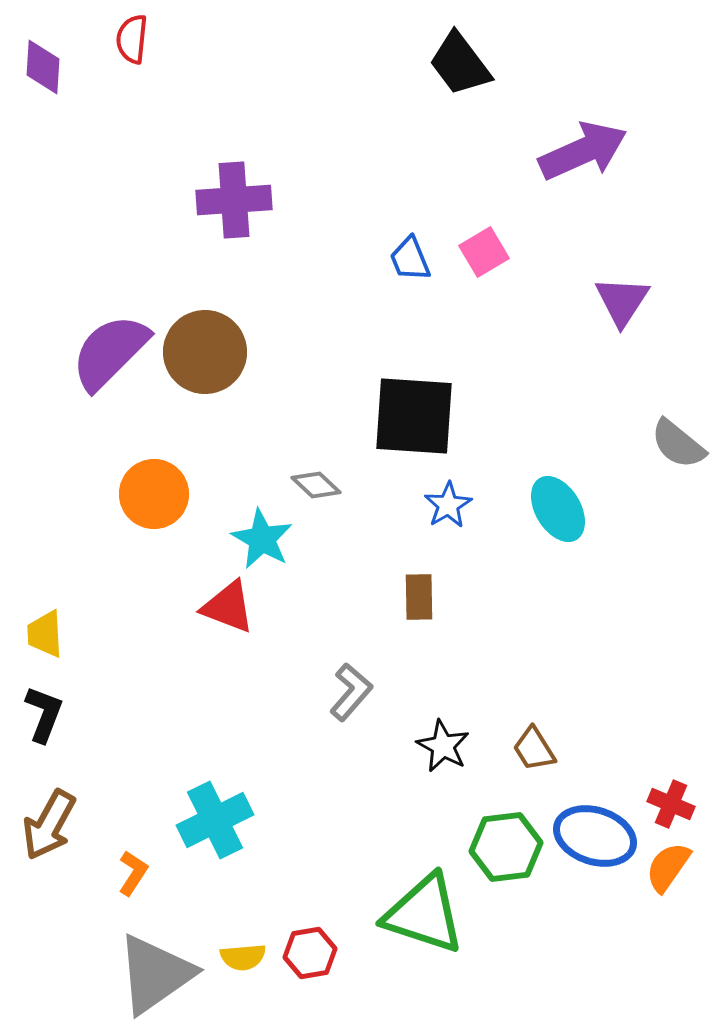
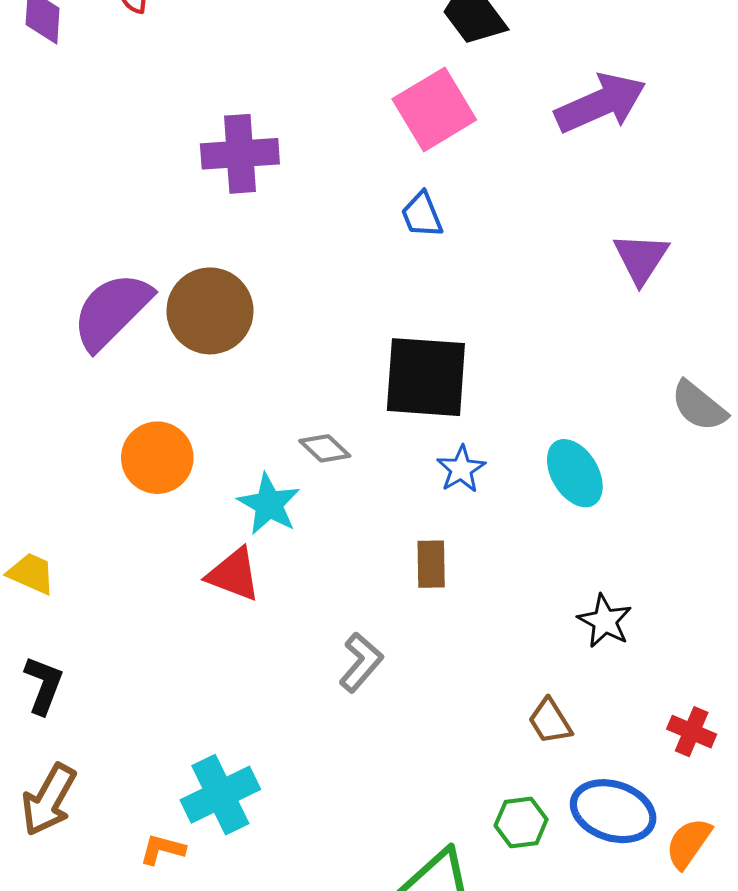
pink square: (484, 252) -> (434, 109), moved, size x1.6
yellow trapezoid: (45, 634) -> (31, 573), moved, turned 117
black star: (443, 746) -> (605, 621), moved
red cross: (671, 804) -> (692, 732), moved
green hexagon: (506, 847) -> (521, 823), size x0.7
orange L-shape: (133, 873) -> (162, 849), moved, turned -108

